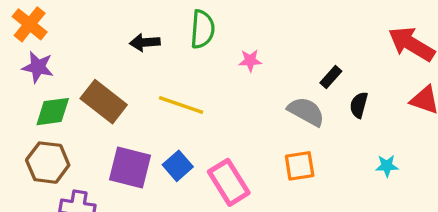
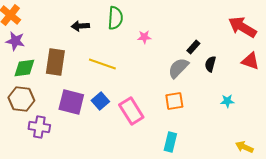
brown rectangle: (104, 102) -> (55, 62), turned 60
gray semicircle: (306, 112) -> (178, 68), turned -75

